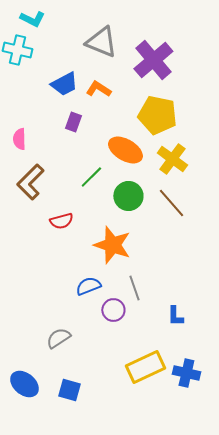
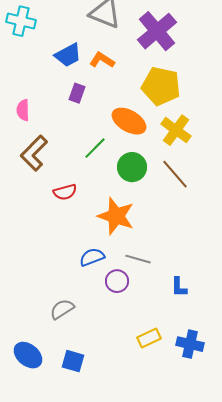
gray line: (134, 288) -> (138, 259), turned -55
yellow rectangle: (145, 367) -> (149, 338), size x0.6

